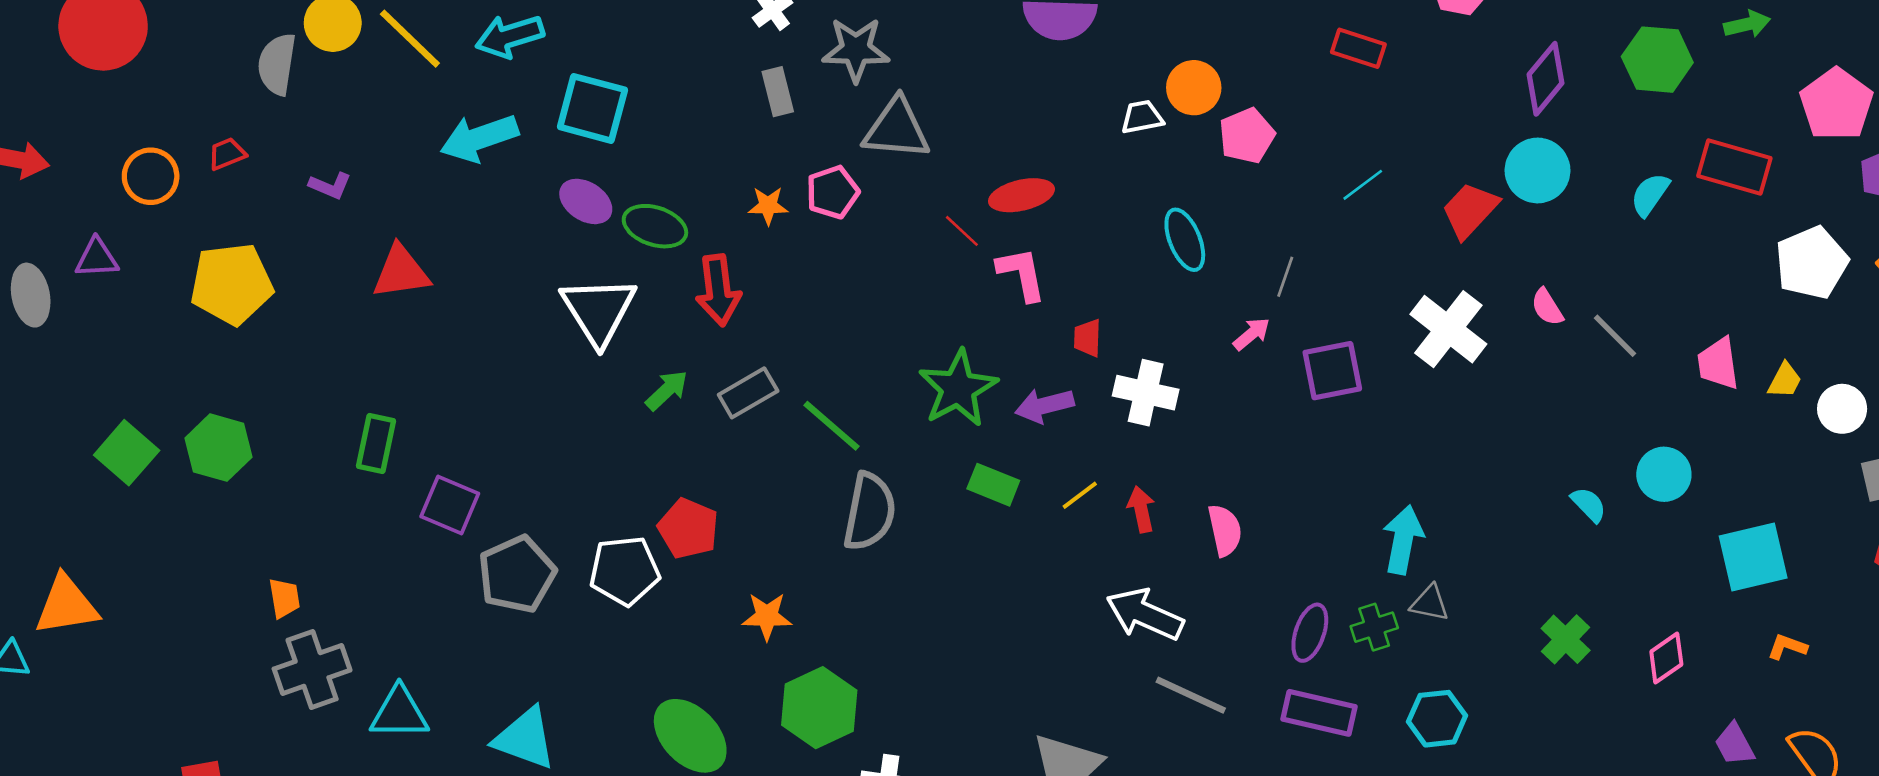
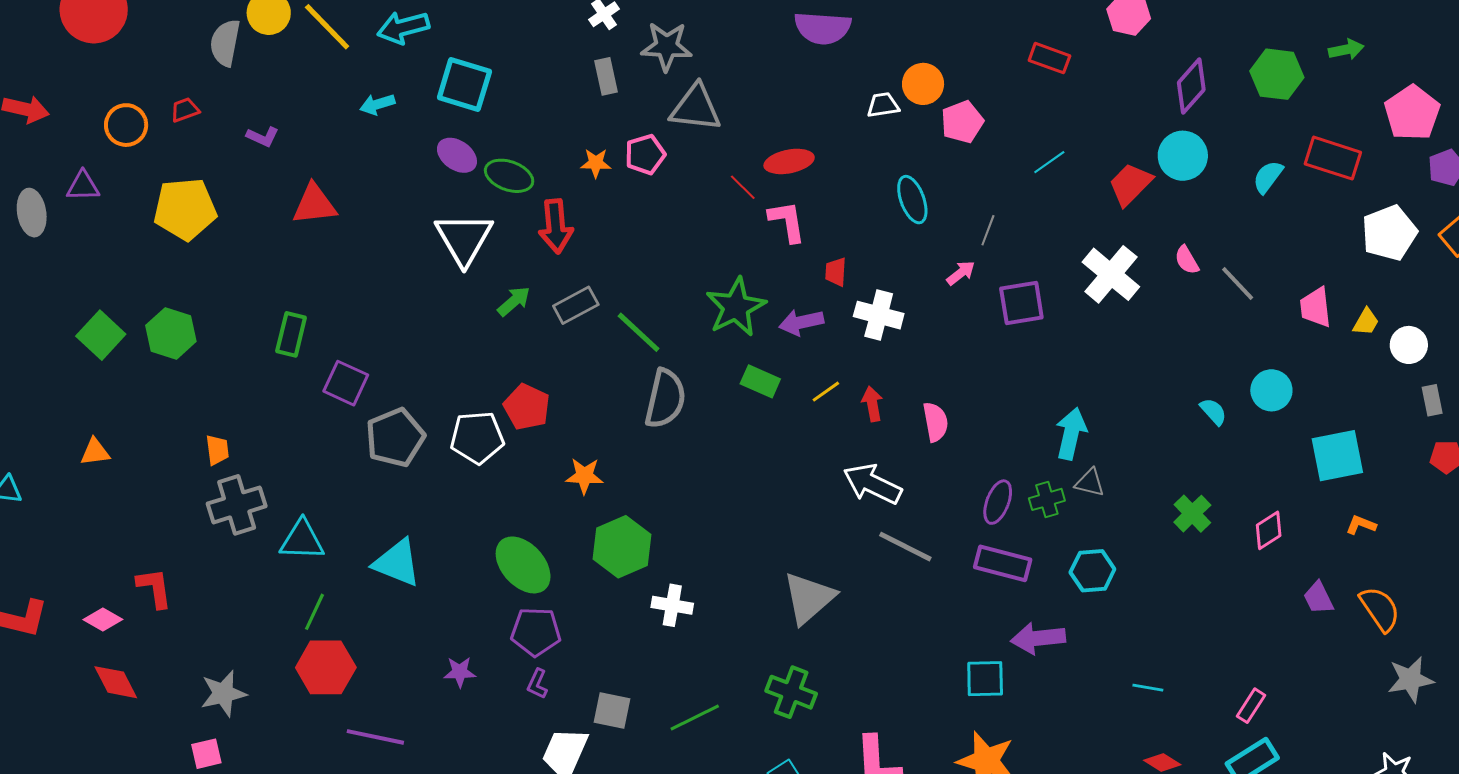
cyan arrow: (479, 138) -> (377, 104), size x0.6
orange triangle: (66, 605) -> (95, 452), moved, size x0.6

